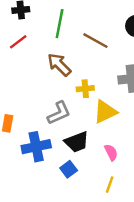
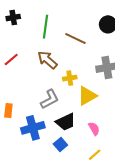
red line: (18, 42) -> (11, 59), moved
yellow line: (110, 185) -> (95, 155), turned 32

